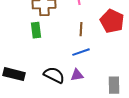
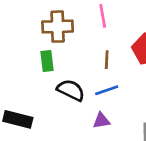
black semicircle: (54, 75) -> (71, 90), moved

